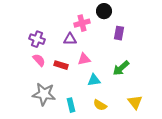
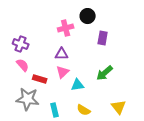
purple triangle: (70, 39) -> (62, 54), moved
pink triangle: (84, 59) -> (63, 72), moved, turned -32
red rectangle: (61, 65) -> (40, 79), moved

